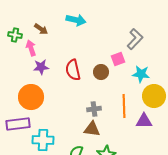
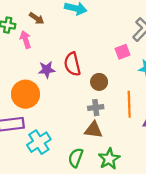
purple star: (41, 67) -> (47, 70), moved
brown circle: (101, 72) -> (99, 82), moved
cyan cross: (43, 140) -> (39, 142), turned -35

